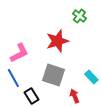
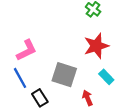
red star: (57, 41) -> (96, 46), moved

